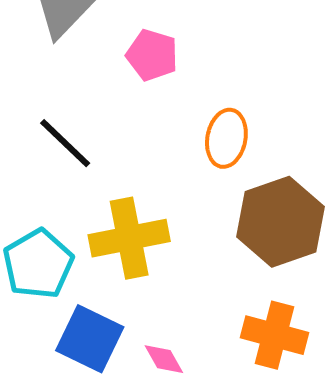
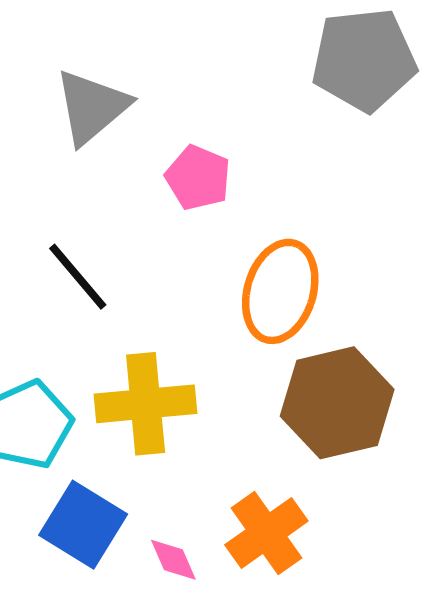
orange ellipse: (226, 138) -> (280, 291), size x1.4
orange cross: (275, 335) -> (266, 533), moved, turned 34

